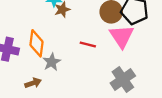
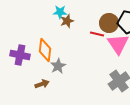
red line: (88, 45) -> (97, 34), moved

